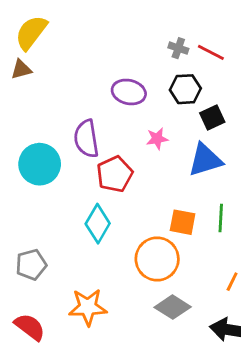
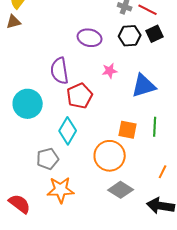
black square: (212, 117) -> (155, 34), moved
cyan circle: (40, 164) -> (28, 104), moved
gray pentagon: (31, 265) -> (48, 159), moved

